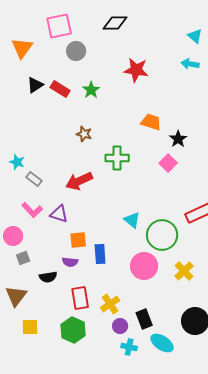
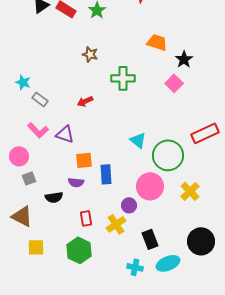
red arrow: (79, 181) -> (85, 101), size x0.6
brown triangle: (16, 296) -> (22, 216), turned -40
red rectangle: (80, 298) -> (86, 218), size x0.7
purple circle: (120, 326) -> (129, 205), moved
cyan ellipse: (162, 343) -> (168, 263), turned -55

